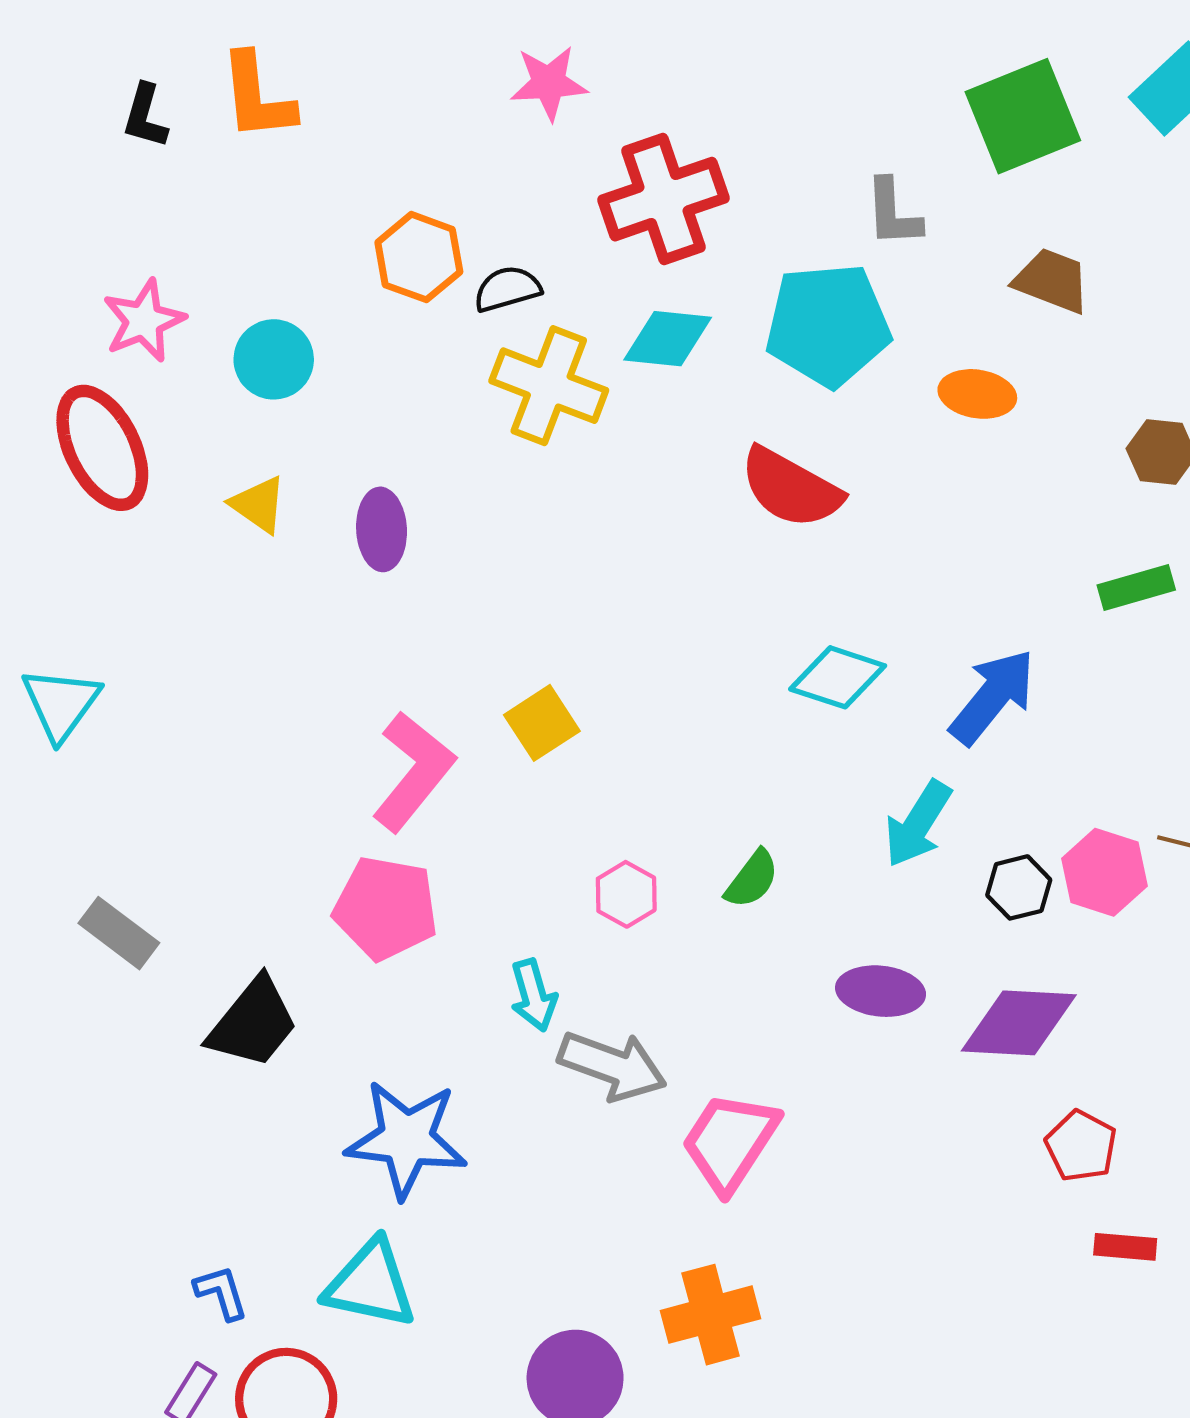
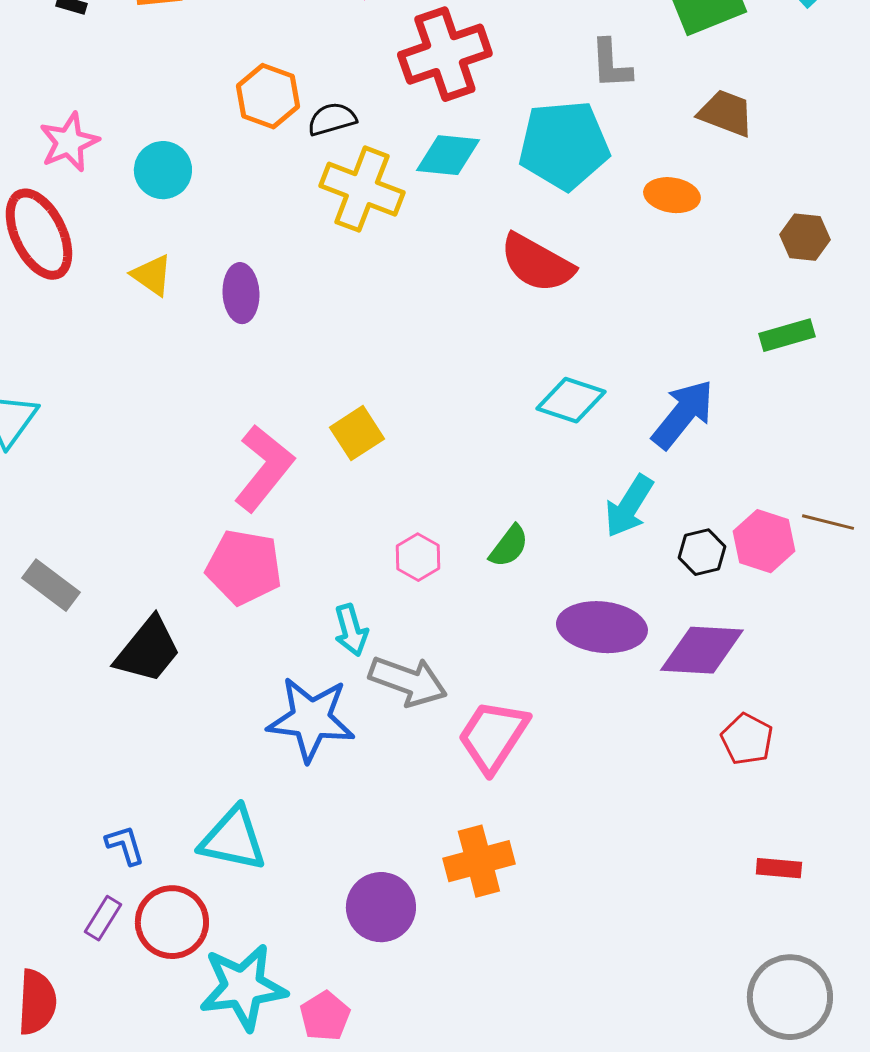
purple ellipse: (881, 991) -> (602, 627), size x1.4
blue star: (406, 1139) -> (311, 719), moved
red rectangle: (1125, 1247) -> (779, 868), moved

